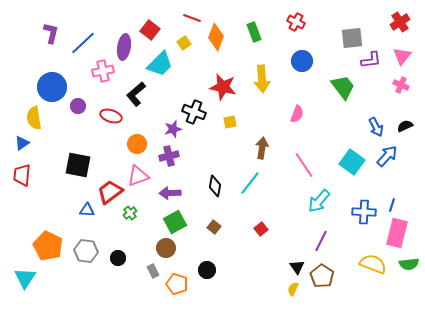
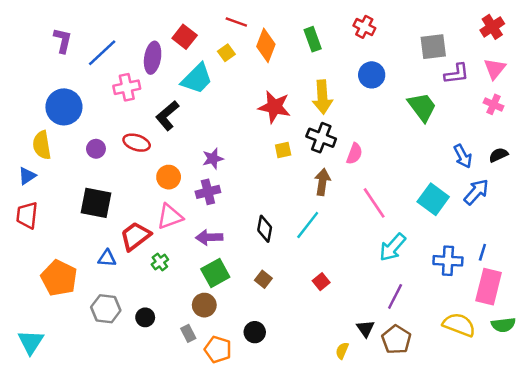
purple circle: (78, 106) -> (96, 149), moved
black cross: (194, 112) -> (321, 138), moved
pink semicircle: (297, 114) -> (354, 154), moved
orange pentagon: (48, 246) -> (59, 278), moved
yellow semicircle: (293, 289) -> (342, 351), moved

